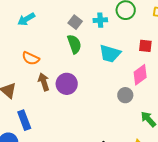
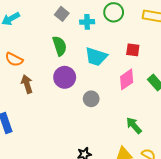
gray square: (75, 22) -> (62, 14), moved
purple circle: (67, 84) -> (65, 77), moved
gray circle: (125, 95) -> (91, 99), moved

